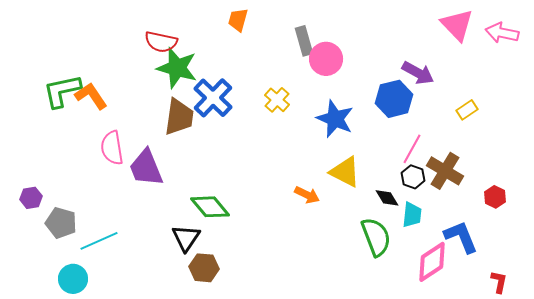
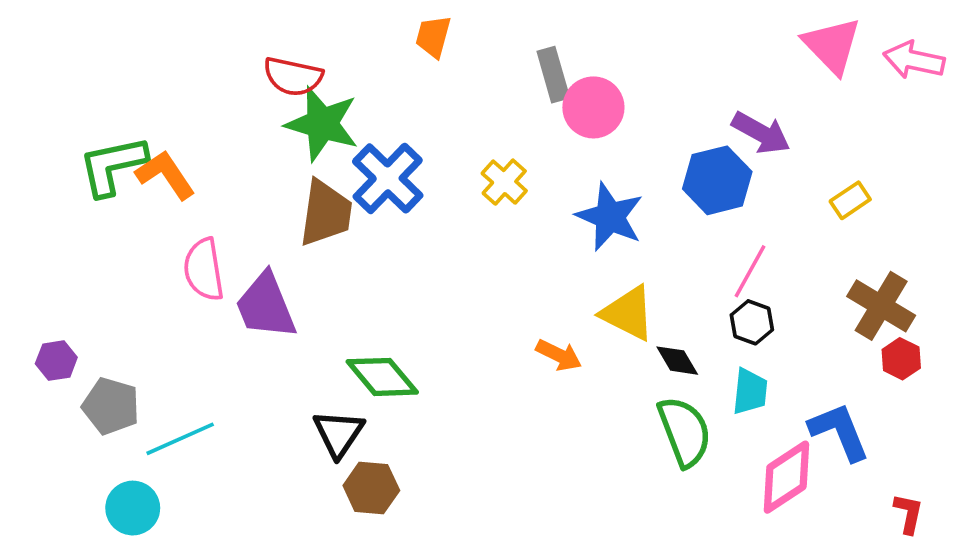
brown cross: (445, 171) -> (881, 306), moved
black diamond: (387, 198) -> (677, 361), moved

